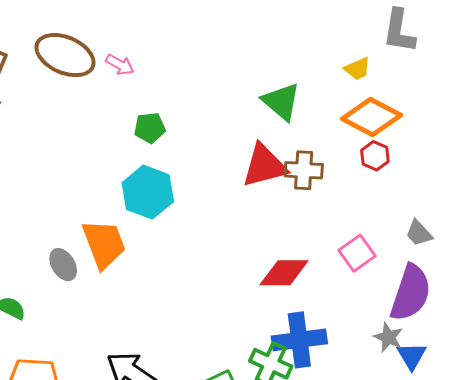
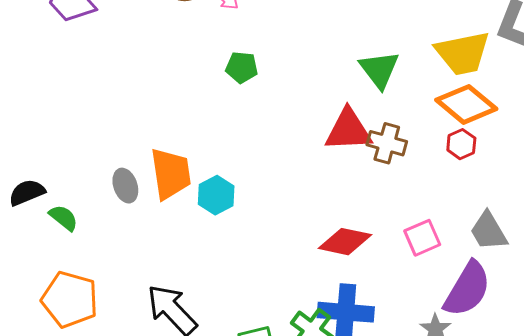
yellow trapezoid: (357, 69) -> (463, 53), size x2.0
cyan hexagon: (148, 192) -> (216, 195), moved, size x0.7
gray trapezoid: (419, 233) -> (489, 231), size x1.4

